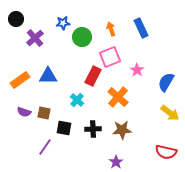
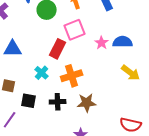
blue semicircle: (166, 82) -> (123, 42), moved, turned 60
orange cross: (118, 97) -> (72, 76), moved, turned 30
yellow arrow: (170, 113) -> (131, 73), moved

